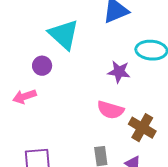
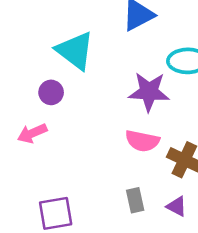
purple star: (119, 72) -> (149, 92), size x1.4

